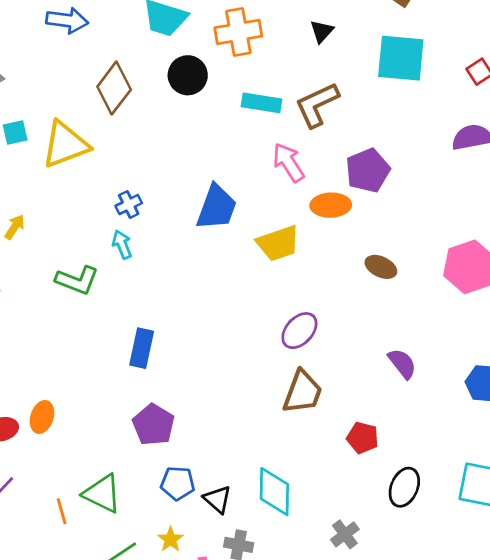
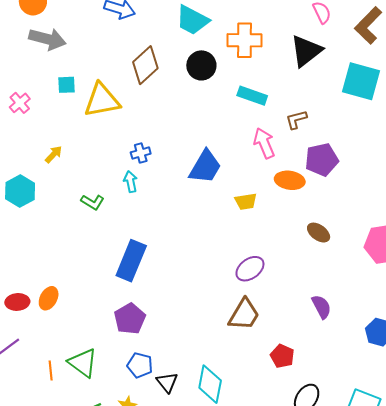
black triangle: (322, 31) -> (306, 51), size x1.8
brown L-shape: (317, 105) -> (296, 120), moved, size x0.6
yellow trapezoid: (278, 243) -> (246, 201), size x0.7
green L-shape: (77, 280) -> (93, 202), size x0.7
blue rectangle: (142, 348) -> (131, 261), size x1.4

